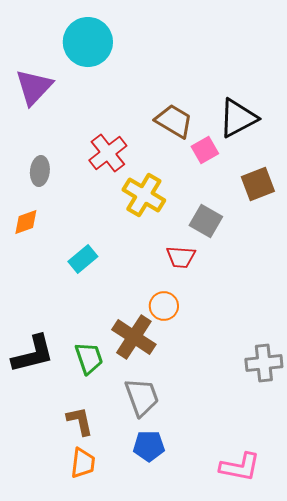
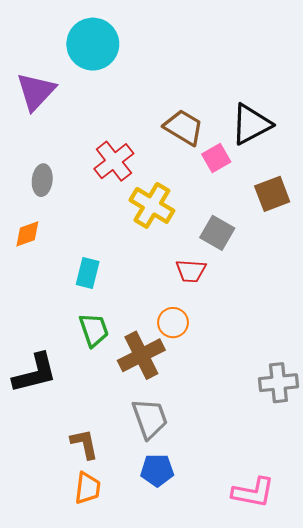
cyan rectangle: (83, 259) -> (88, 273), turned -36
brown cross: (134, 337) -> (141, 355), turned 30
green trapezoid: (89, 358) -> (94, 330), moved

